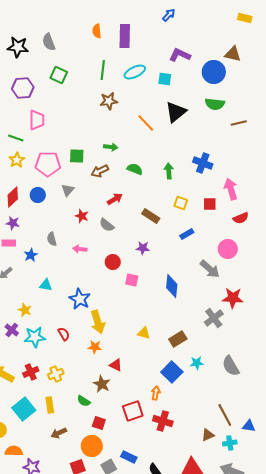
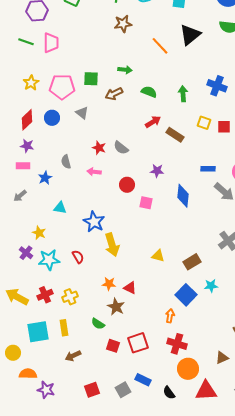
green line: (16, 138) -> (26, 42), moved
gray triangle: (68, 190) -> (82, 113), turned -32
red arrow: (115, 199) -> (153, 122), moved
yellow square: (181, 203) -> (204, 123), moved
red star: (82, 216) -> (99, 148), moved
brown rectangle: (151, 216) -> (175, 135), moved
blue rectangle: (187, 234) -> (208, 169), moved, turned 32
blue diamond: (172, 286) -> (183, 196), moved
orange star: (95, 347) -> (109, 284), moved
cyan square: (24, 409) -> (38, 332), turned 30
red square: (133, 411) -> (138, 343), moved
orange circle: (92, 446) -> (188, 369), moved

